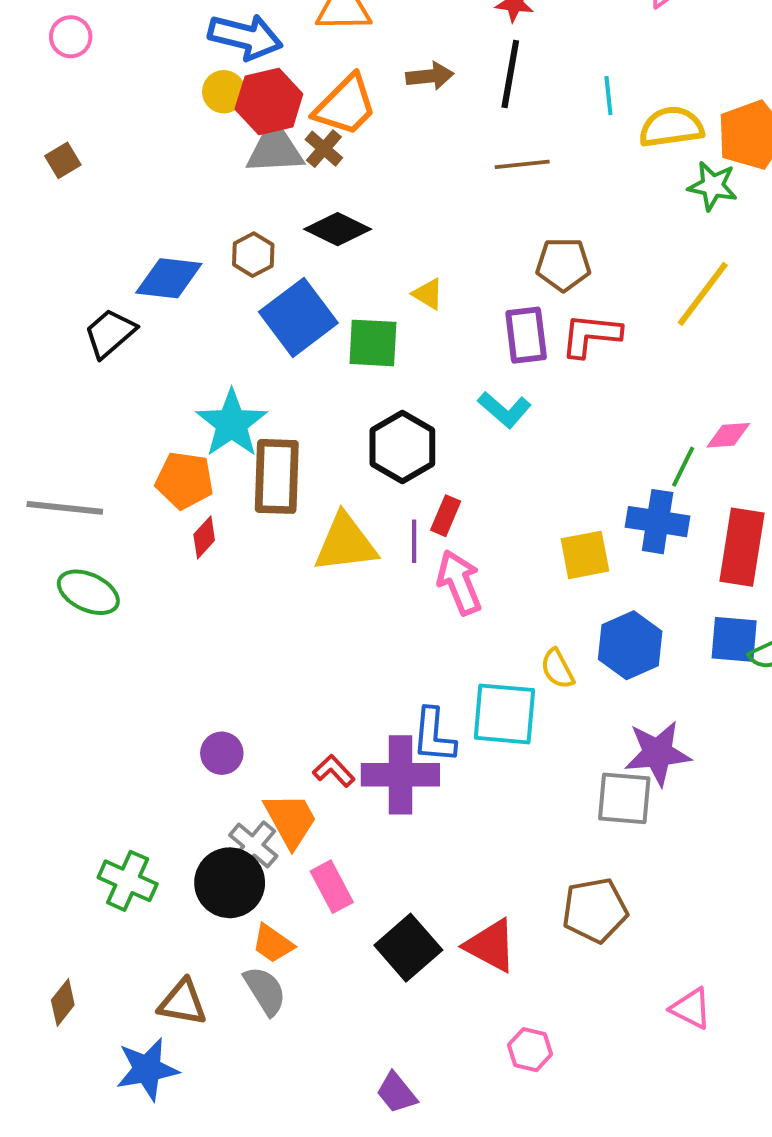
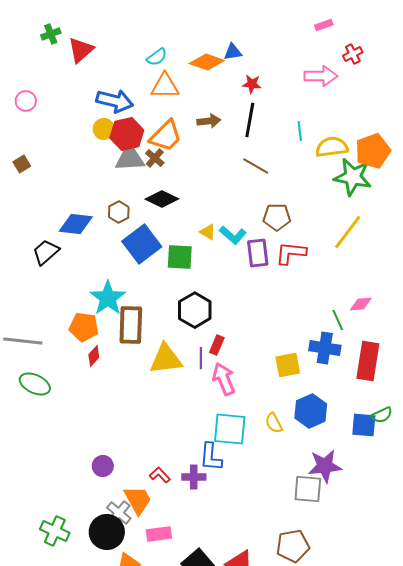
brown line: (522, 164) -> (256, 166), turned 36
green star: (713, 186) -> (353, 177), size x1.5
cyan L-shape: (504, 410) -> (233, 235), moved
green line: (683, 467) -> (338, 320), turned -50
blue square: (734, 639) -> (364, 425), moved
cyan square: (504, 714) -> (230, 429), moved
purple cross: (400, 775) -> (194, 477), size x0.6
pink rectangle: (332, 887) -> (159, 534), turned -70

